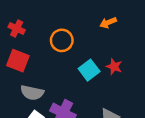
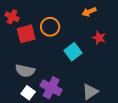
red square: (18, 61) -> (26, 34), moved, turned -36
red star: (114, 67) -> (99, 38), moved

